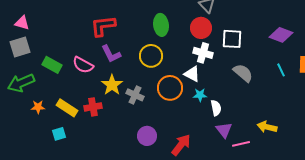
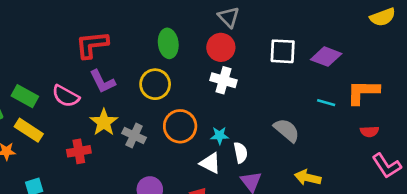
white square: (232, 39) -> (283, 51), moved
cyan line: (281, 70) -> (326, 103), turned -48
gray semicircle: (243, 73) -> (287, 130), moved
white triangle: (192, 74) -> (210, 163), moved
yellow rectangle: (67, 108) -> (29, 130), moved

